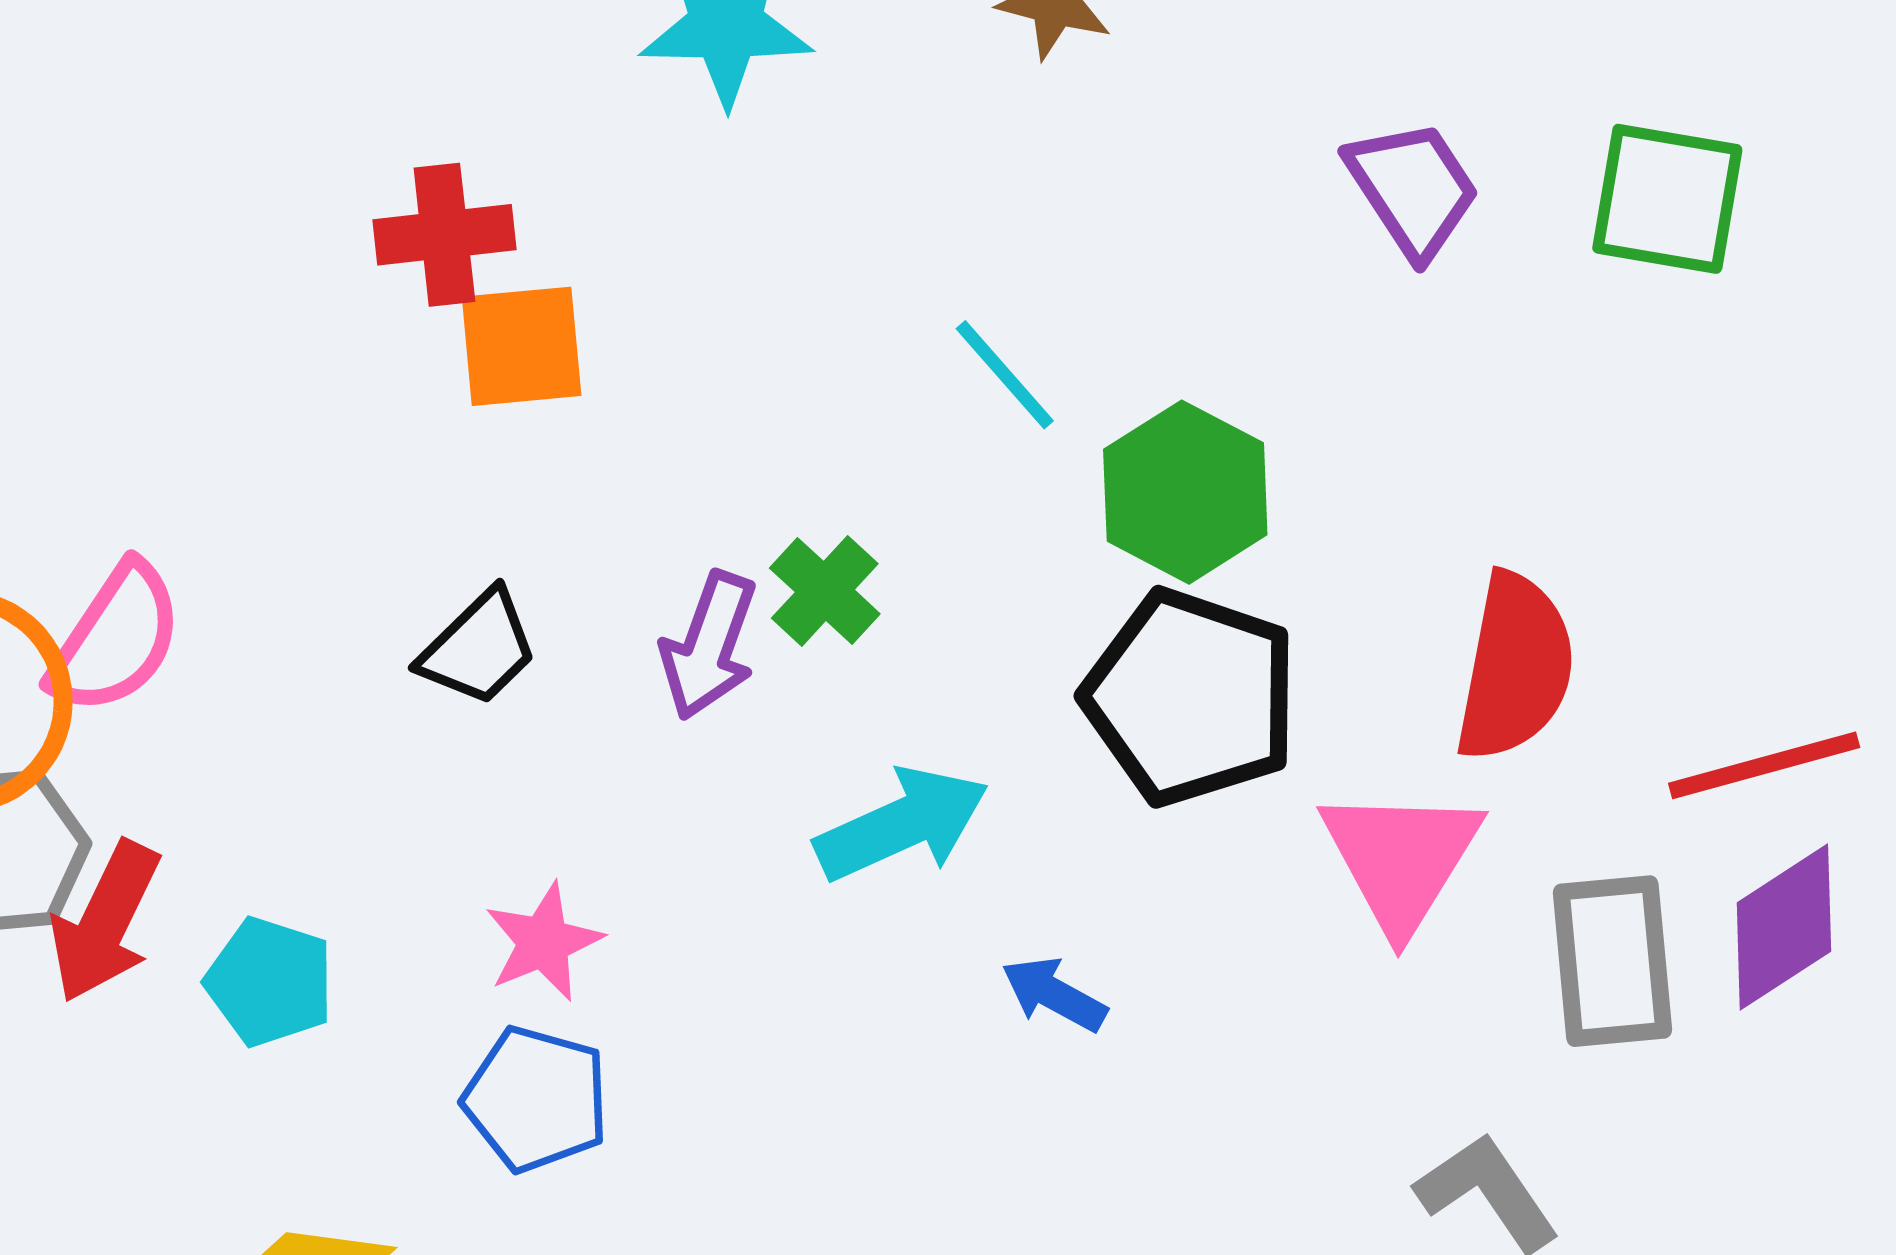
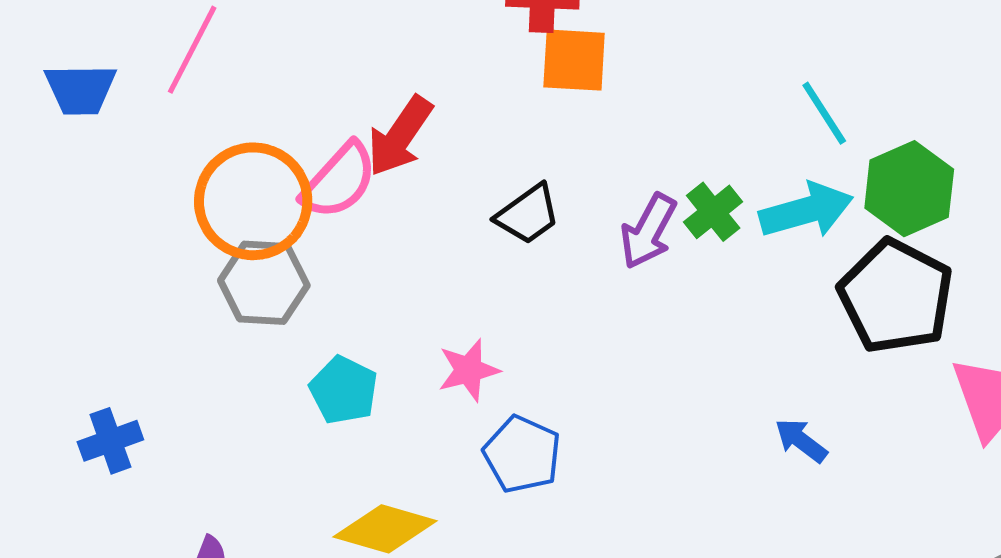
cyan arrow: (902, 824) -> (806, 211), moved
red arrow: (105, 922) -> (400, 136), moved
pink star: (544, 942) -> (469, 370), moved
cyan pentagon: (270, 982) -> (344, 390), moved

